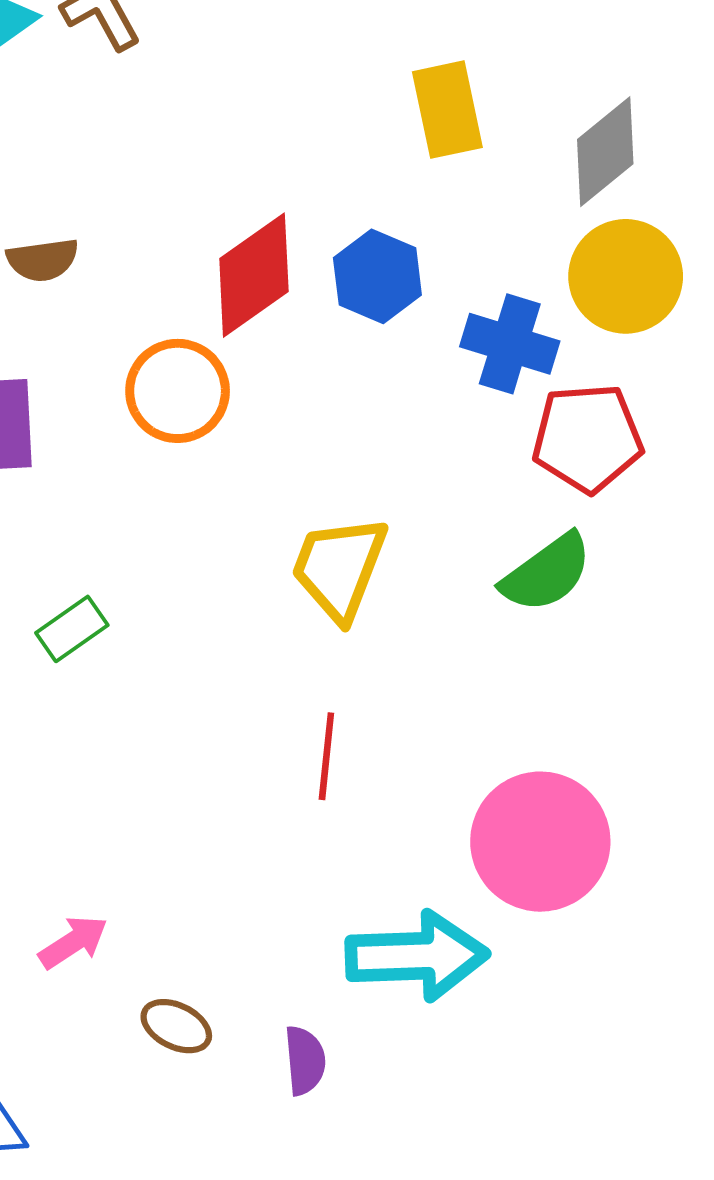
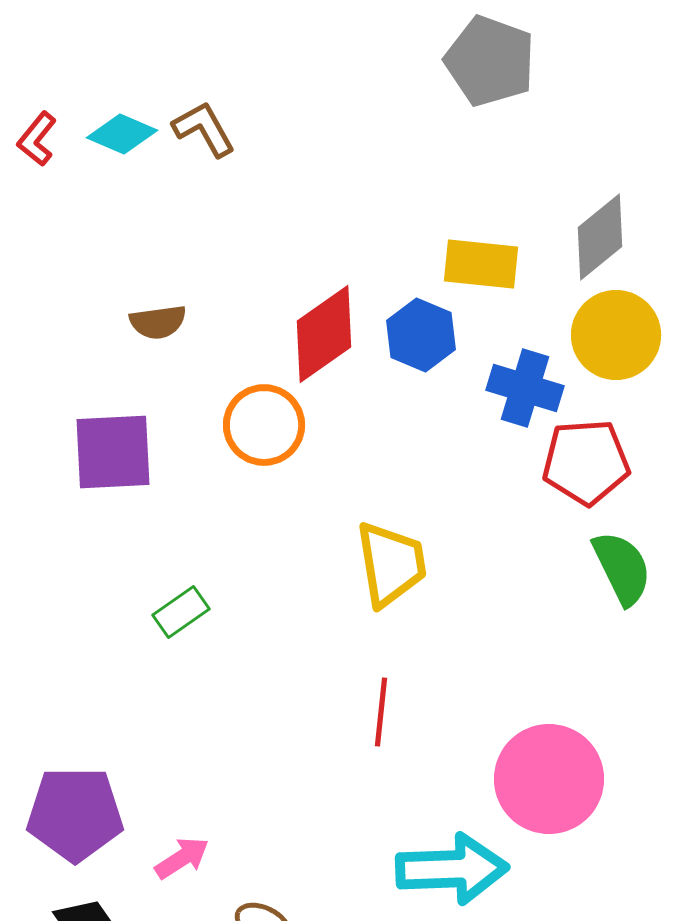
yellow rectangle: (447, 110) -> (481, 264), moved, turned -72
yellow trapezoid: (339, 568) -> (391, 564), turned 150
green semicircle: (547, 573) -> (622, 568), moved, turned -80

